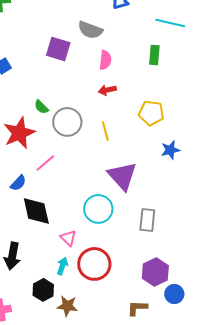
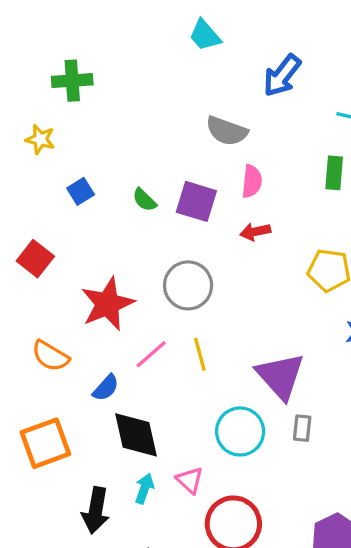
purple square: (58, 49) -> (196, 201), moved
green semicircle: (41, 107) -> (144, 200), moved
yellow line: (105, 131) -> (200, 354), moved
gray rectangle: (147, 220) -> (302, 428), moved, size x0.7
cyan arrow: (62, 266) -> (144, 489), moved

